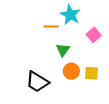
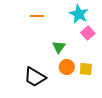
cyan star: (70, 15) -> (79, 14), moved
orange line: (51, 26) -> (37, 16), moved

